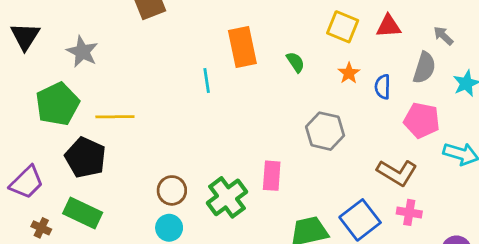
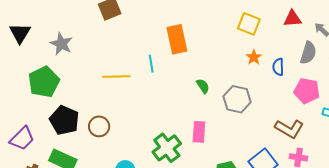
red triangle: (389, 26) -> (292, 19), moved
green semicircle: (295, 62) -> (203, 86), moved
yellow line: (115, 117) -> (116, 76), moved
brown circle: (172, 190) -> (99, 126), moved

